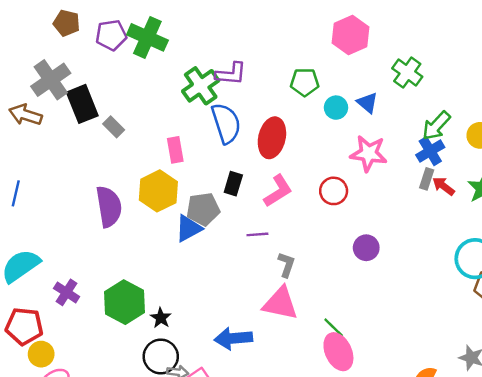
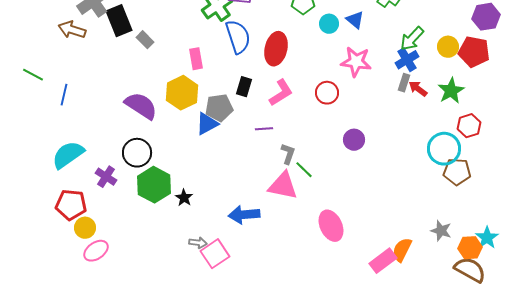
purple semicircle: (109, 207) -> (141, 106), turned -48
green line: (334, 328) -> (304, 170), moved
black circle: (161, 357) -> (137, 153), moved

